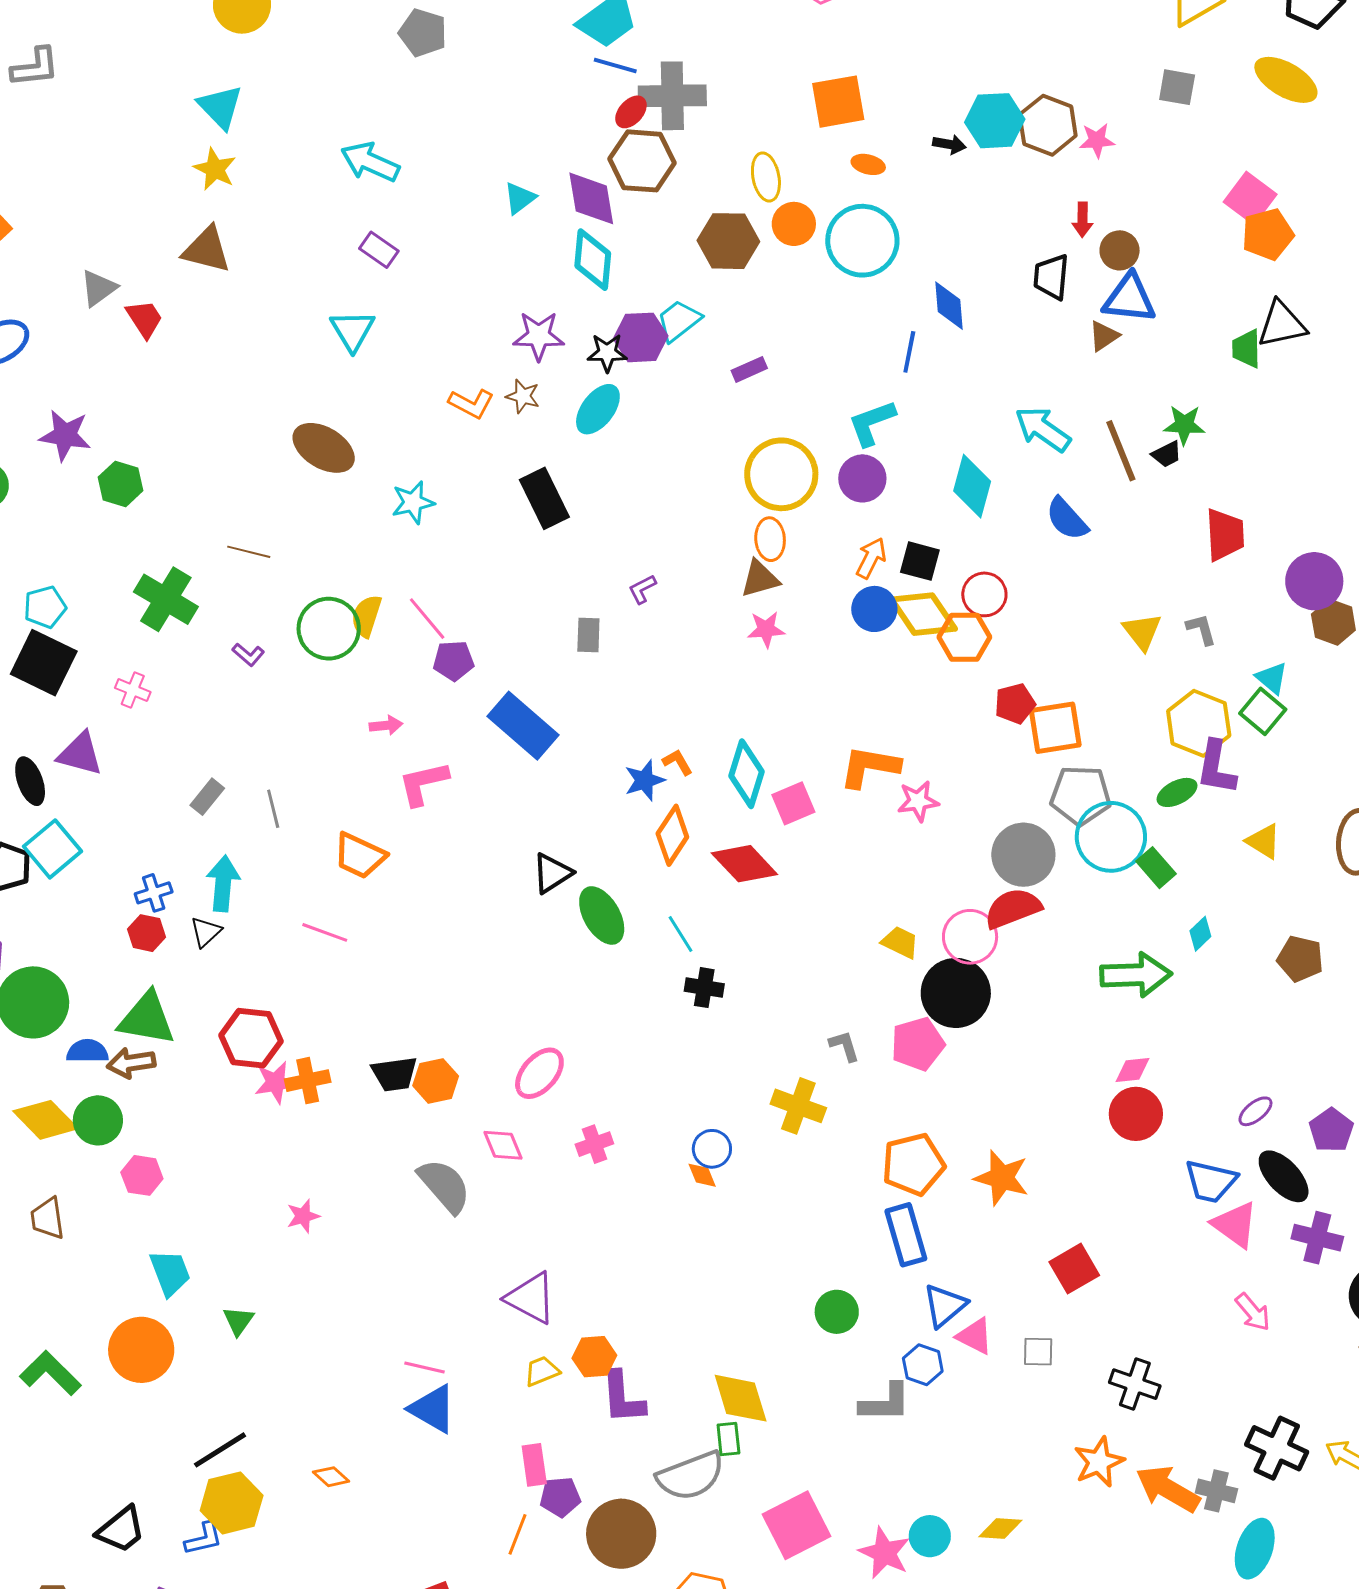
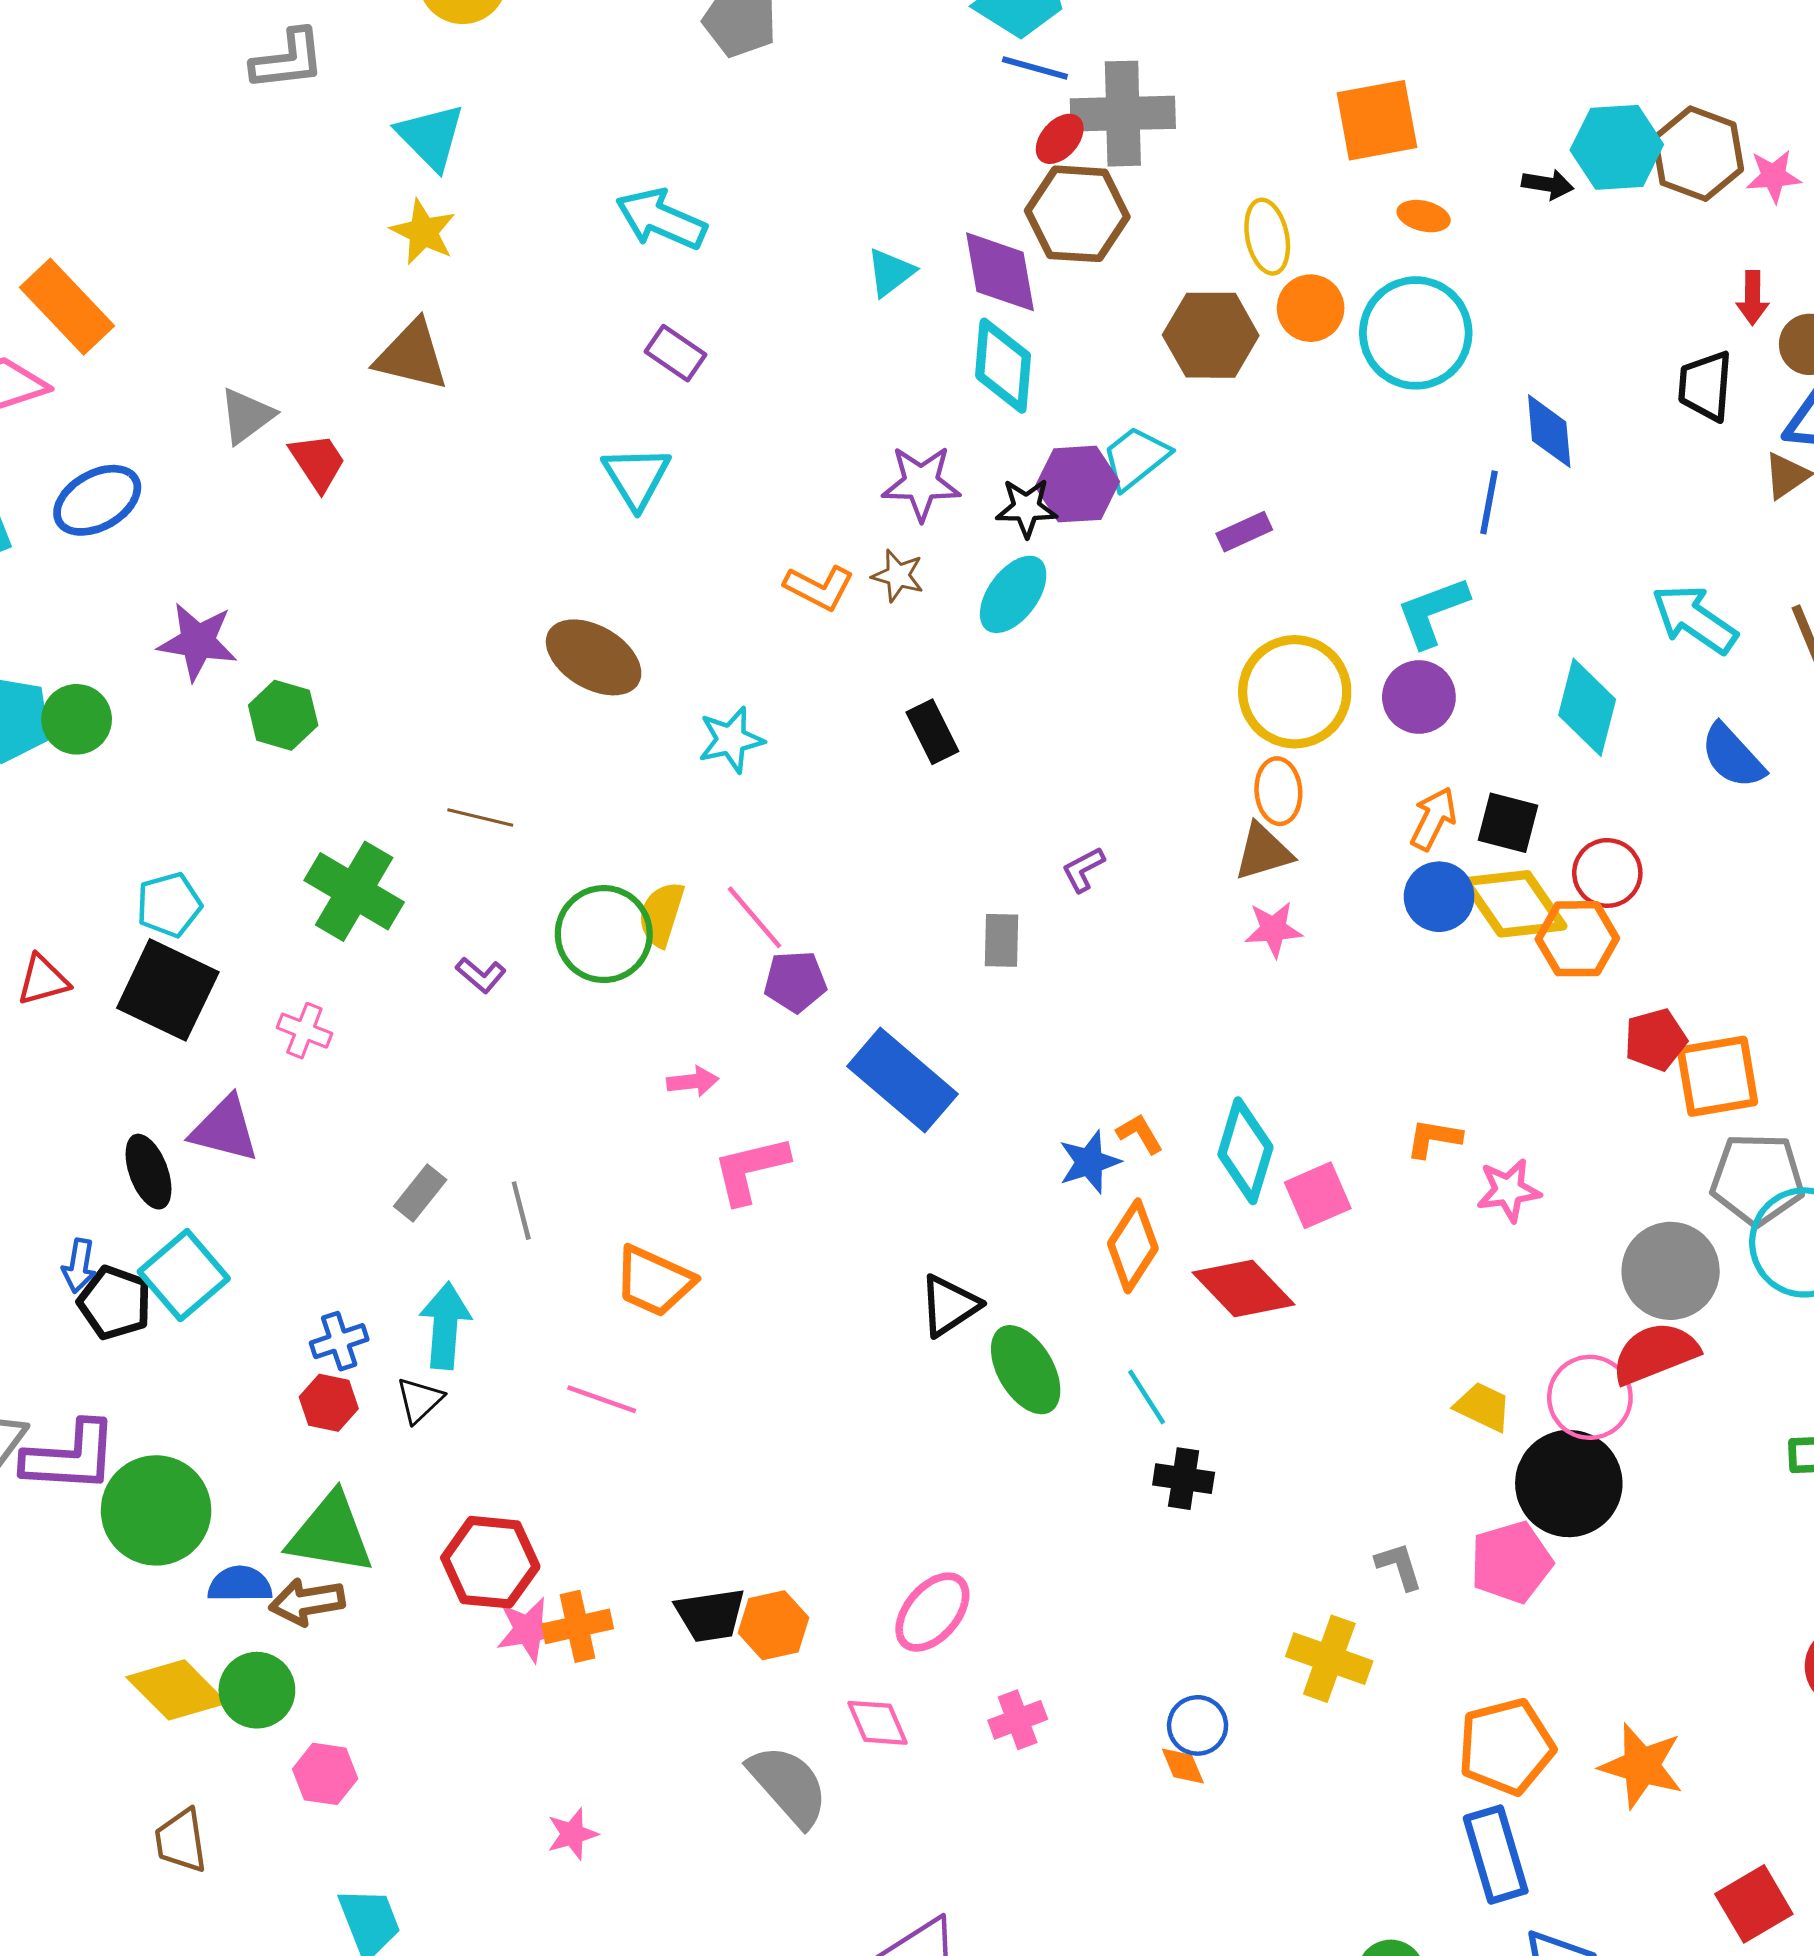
gray L-shape: (35, 67) -> (288, 60), moved
black rectangle: (544, 498) -> (932, 732), size x0.7
orange L-shape: (870, 767) -> (1434, 1138), size x0.6

